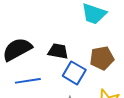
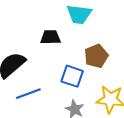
black trapezoid: (58, 51) -> (50, 37), moved

